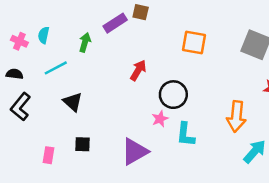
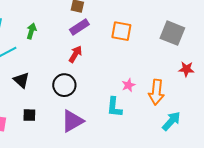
purple rectangle: (115, 23) -> (79, 27), moved
black circle: (173, 95) -> (64, 85), moved
pink star: (160, 119) -> (128, 85), moved

